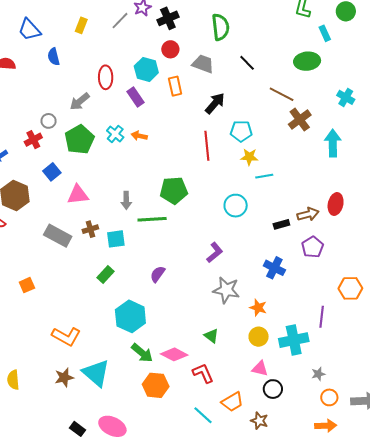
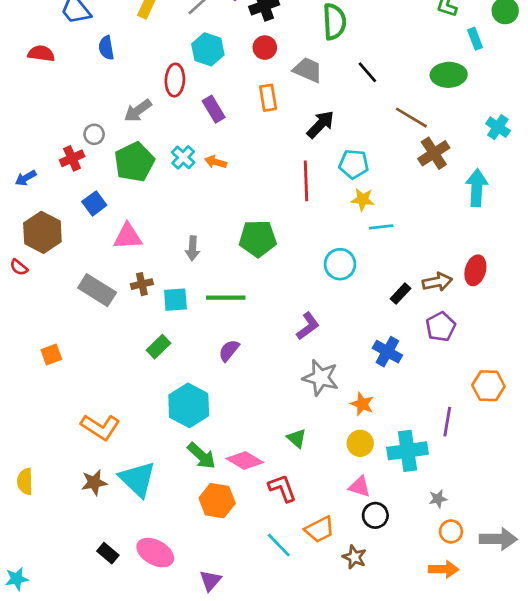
cyan hexagon: (146, 69) -> (208, 49), moved
green line: (152, 219) -> (226, 298), moved
black rectangle: (281, 224) -> (400, 294), turned -35

